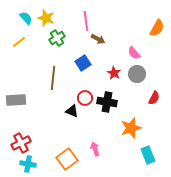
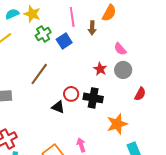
cyan semicircle: (26, 18) -> (12, 14), turned -72
orange semicircle: (157, 28) -> (109, 13), moved
brown arrow: (98, 39) -> (92, 28), moved, turned 64
blue square: (83, 63) -> (64, 41), moved
brown line: (53, 78) -> (39, 74), turned 30

